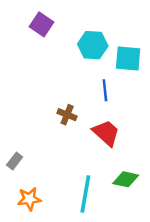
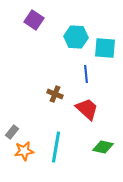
cyan line: (85, 194) -> (56, 147), moved
orange star: (29, 199) -> (24, 151), moved

